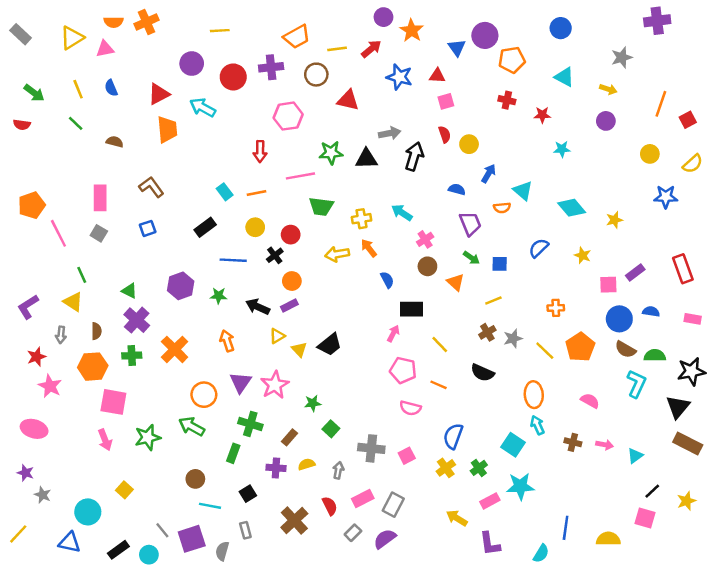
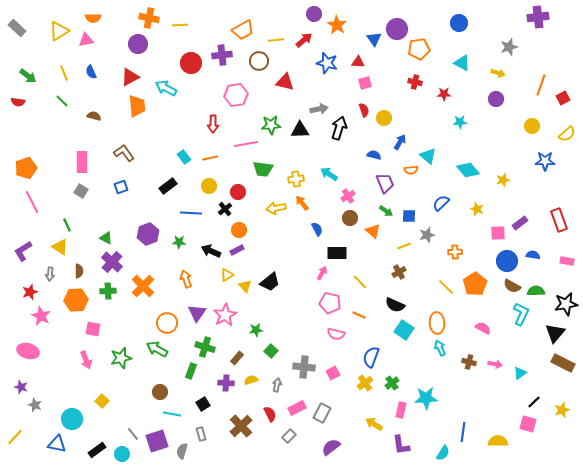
orange cross: (146, 22) -> (149, 18), moved, turned 36
purple circle: (192, 64) -> (138, 44), moved
pink line: (58, 233) -> (32, 202), moved
gray star: (513, 338) -> (427, 235), moved
pink square: (113, 402) -> (93, 329), size x0.7
cyan square: (513, 445) -> (404, 330), moved
pink rectangle: (490, 501) -> (401, 410), turned -49
purple semicircle: (385, 539) -> (331, 447), moved

